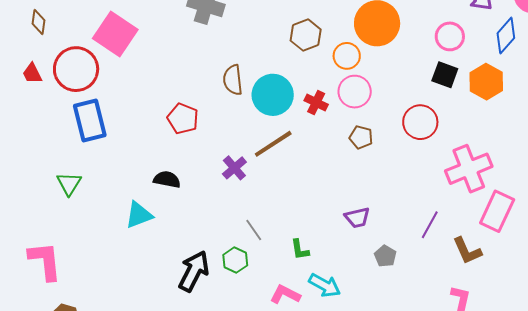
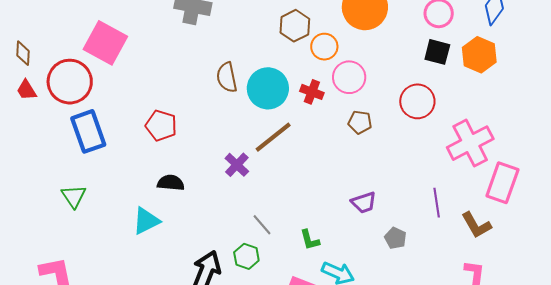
brown diamond: (39, 22) -> (23, 53), moved
orange circle: (347, 56) -> (324, 47), moved
red pentagon: (183, 119) -> (161, 126), moved
purple line: (430, 225) -> (437, 203), turned -32

